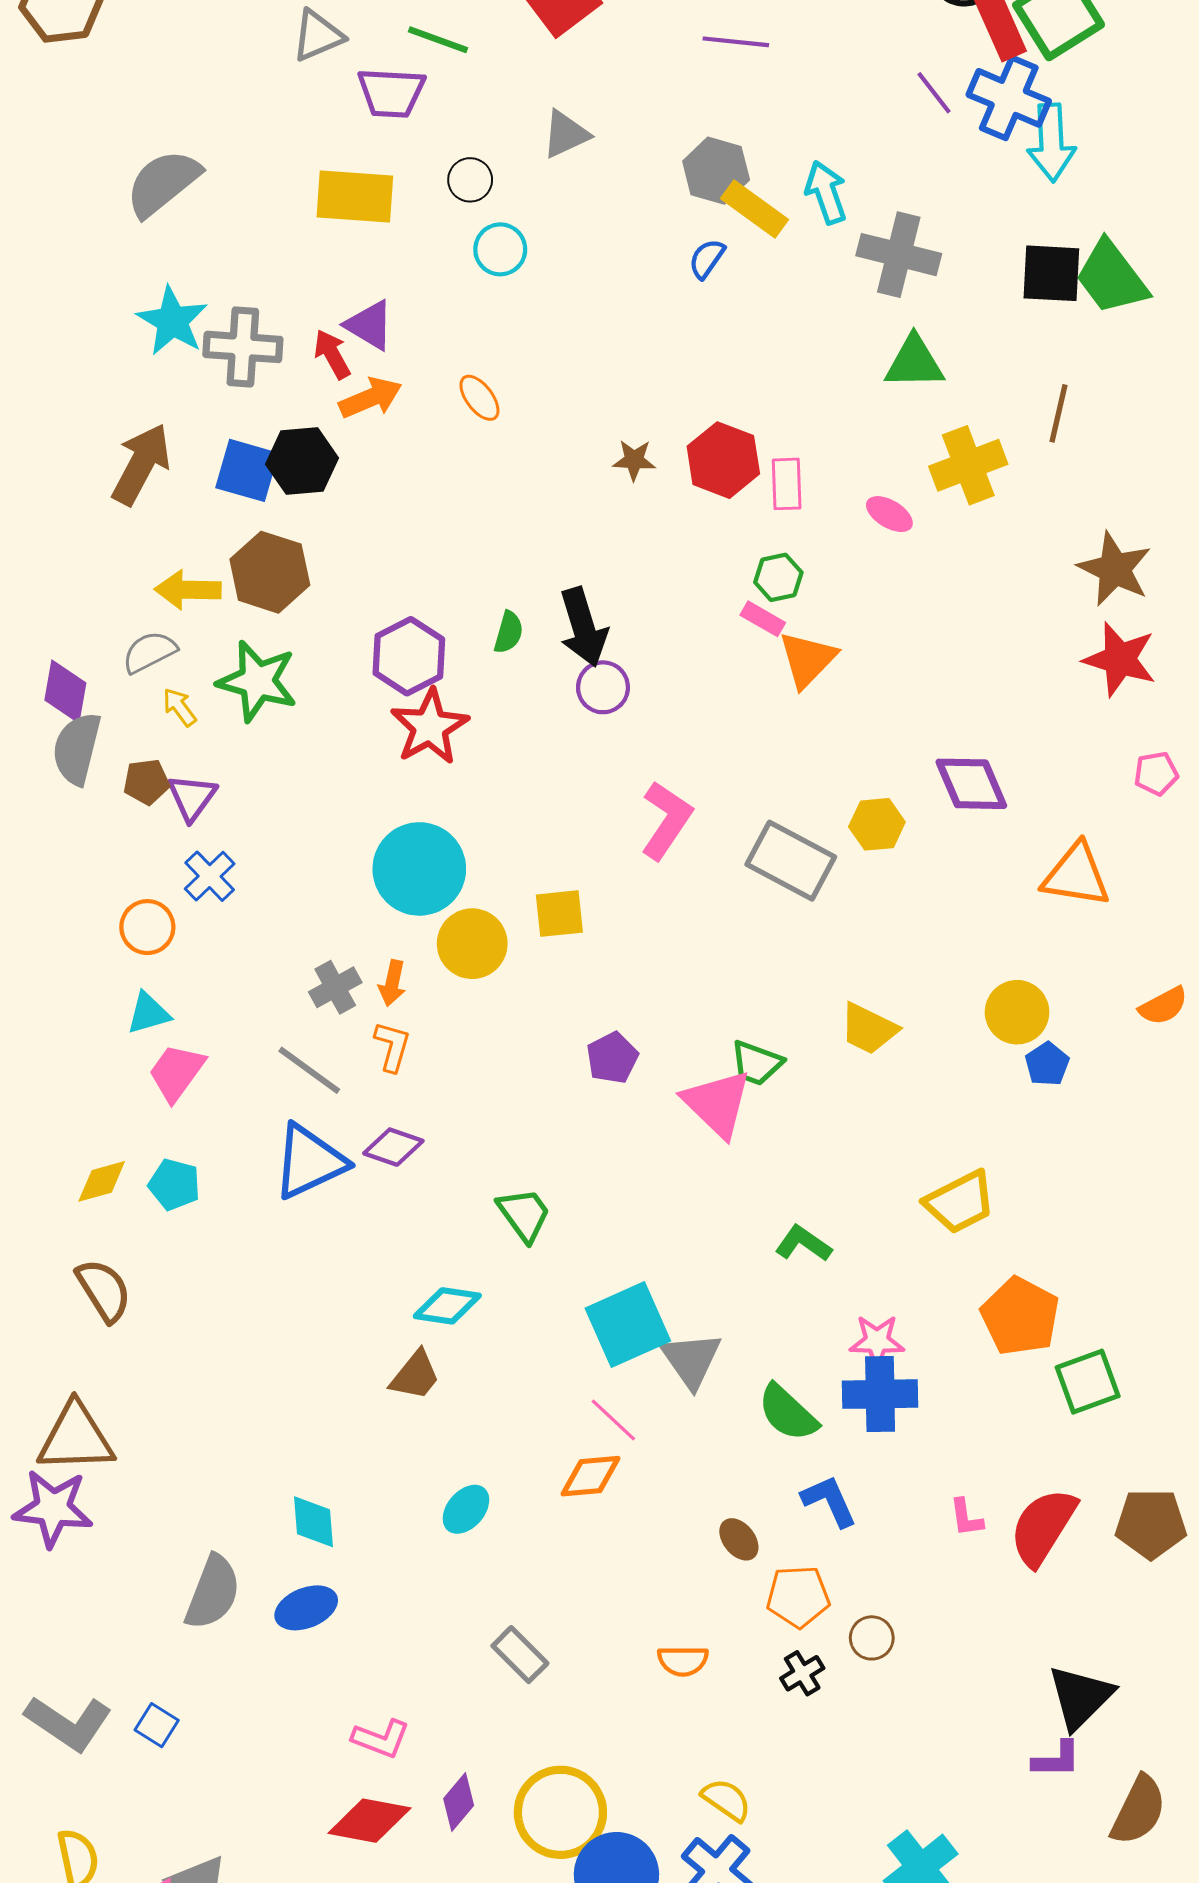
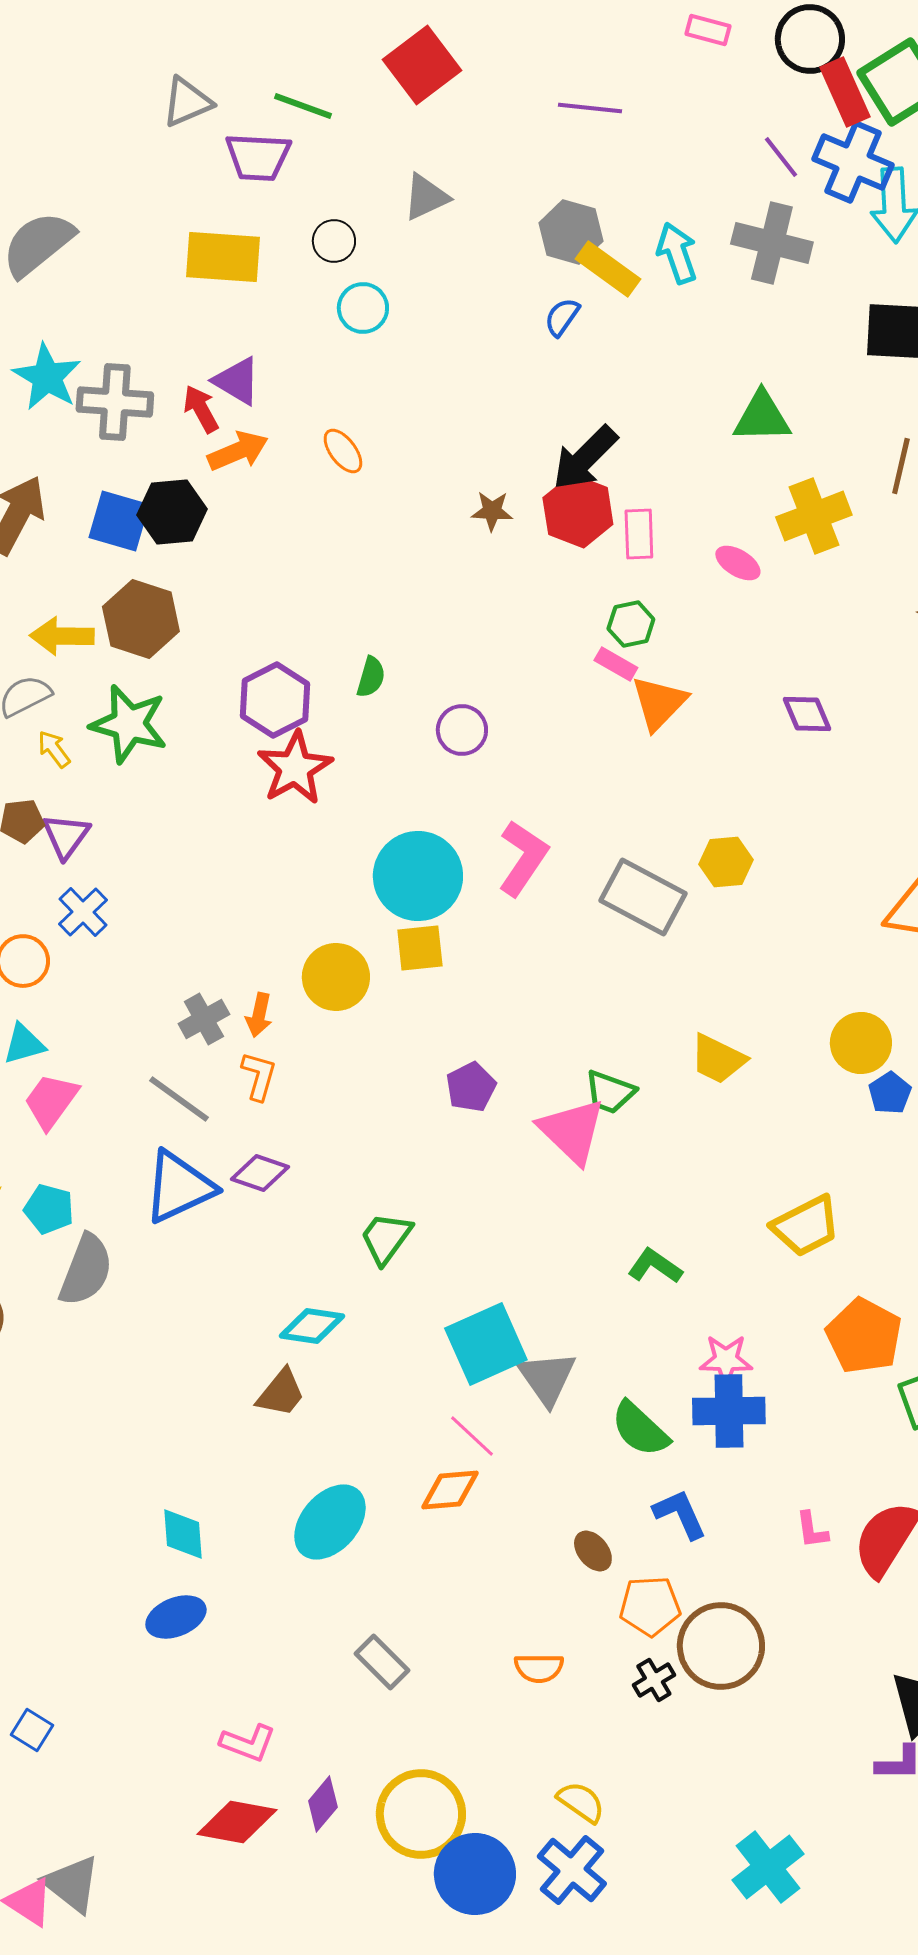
gray cross: (899, 255) -> (772, 243), moved
black arrow: (583, 627) -> (585, 458), moved, turned 62
purple diamond: (971, 784) -> (807, 714), moved, size x0.7
cyan circle: (419, 869) -> (418, 876), moved
green trapezoid: (524, 1215) -> (386, 1238), turned -108
cyan ellipse: (466, 1509) -> (330, 1522), size x1.6
gray semicircle: (213, 1592) -> (86, 1270), moved
brown circle: (872, 1638) -> (721, 1646), size x2.0

